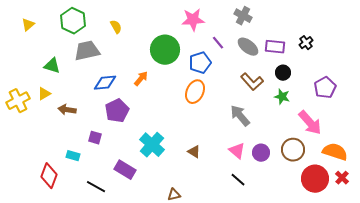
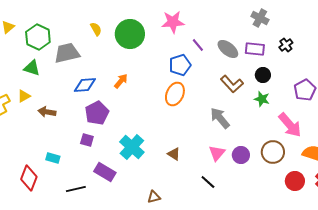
gray cross: (243, 16) -> (260, 18), moved
green hexagon: (73, 21) -> (38, 37), moved
green circle: (165, 50) -> (130, 34), moved
purple square: (95, 138) -> (87, 140), moved
pink triangle: (237, 151) -> (217, 153), turned 30
red circle: (315, 179) -> (295, 181), size x0.7
black line: (238, 180) -> (208, 182), moved
black line: (96, 187) -> (76, 189), turned -42

